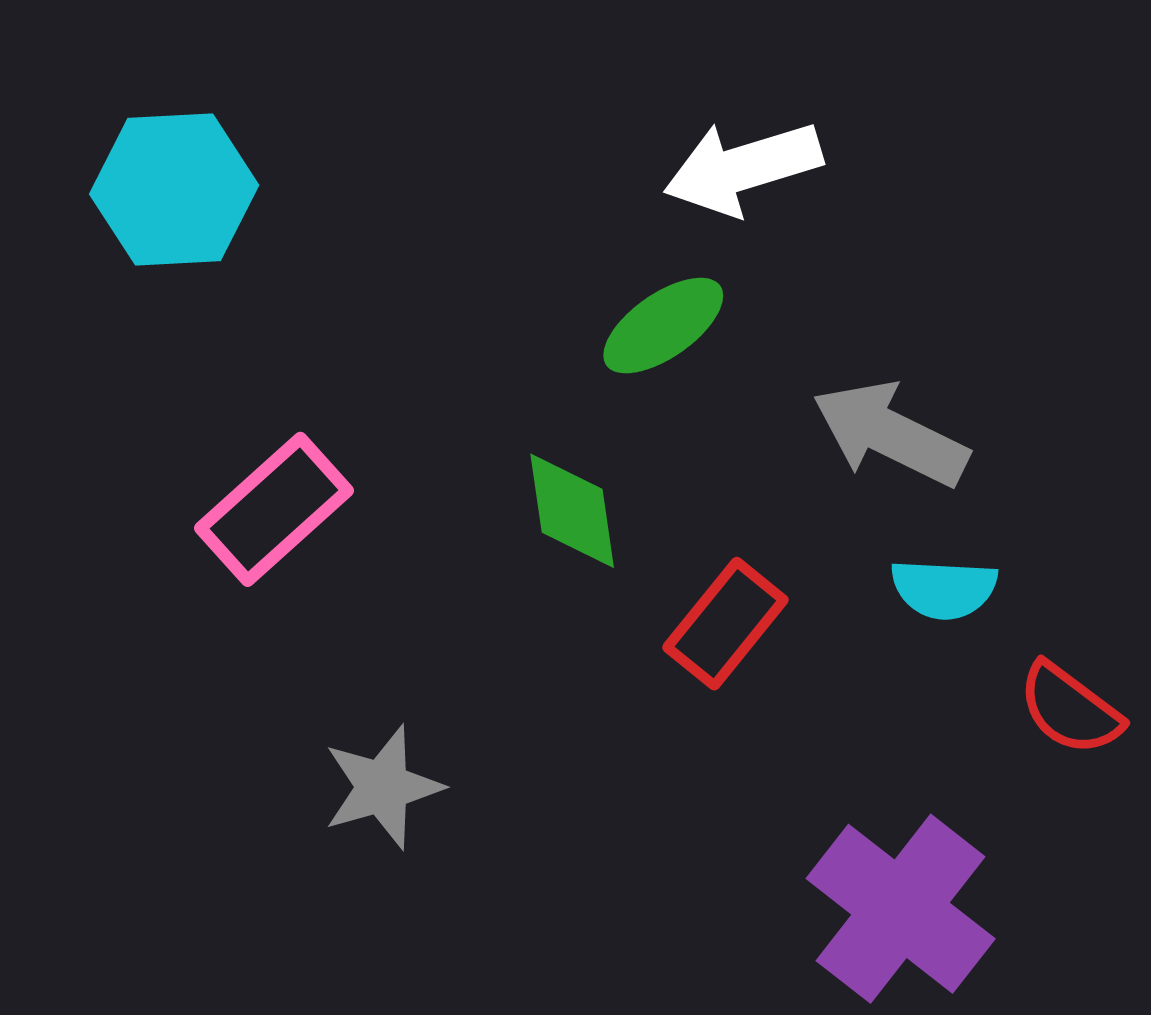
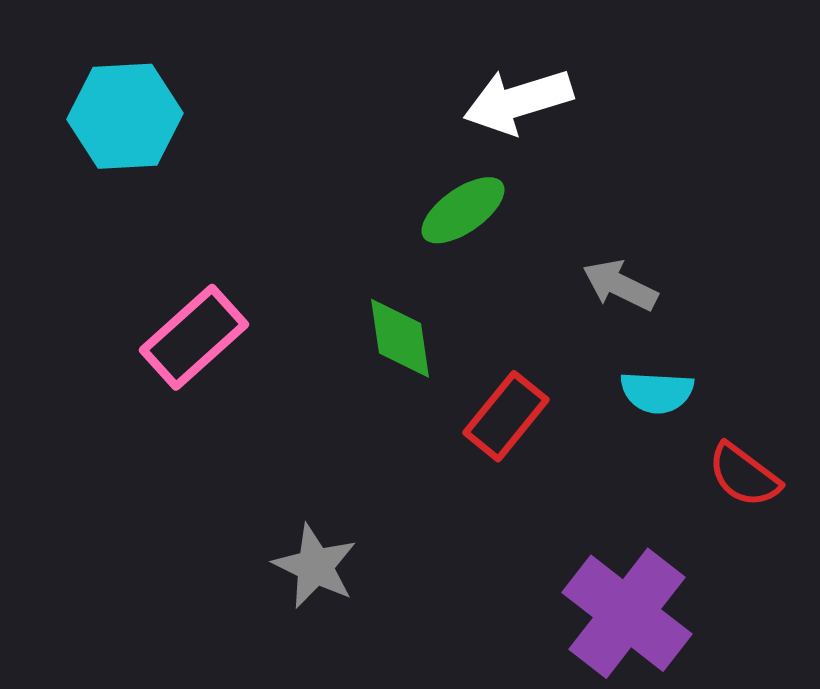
gray arrow: (890, 434) -> (620, 285), size x0.7
gray star: (383, 787) -> (315, 566), moved, turned -30

